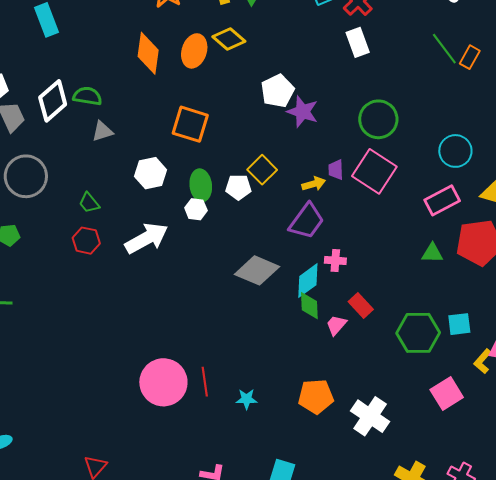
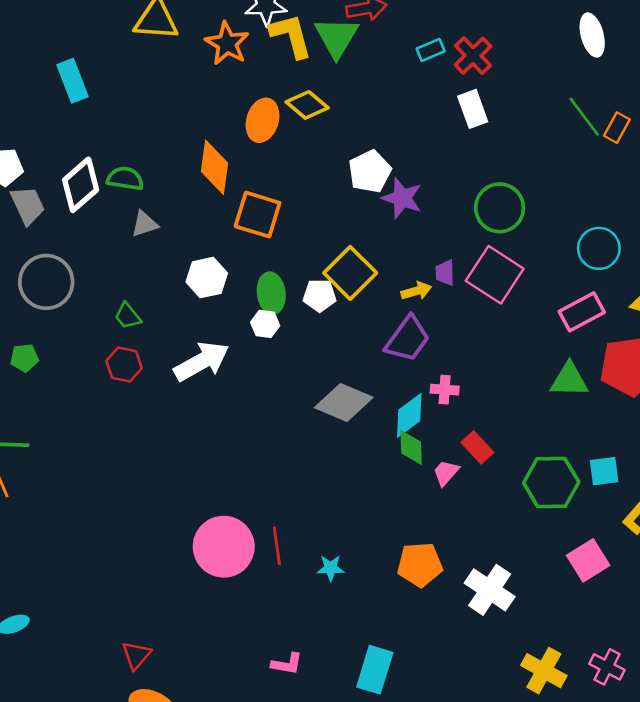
orange diamond: (148, 53) -> (215, 167), moved
yellow square: (262, 170) -> (350, 273), size x1.4
green triangle: (432, 253) -> (569, 380), size x1.4

